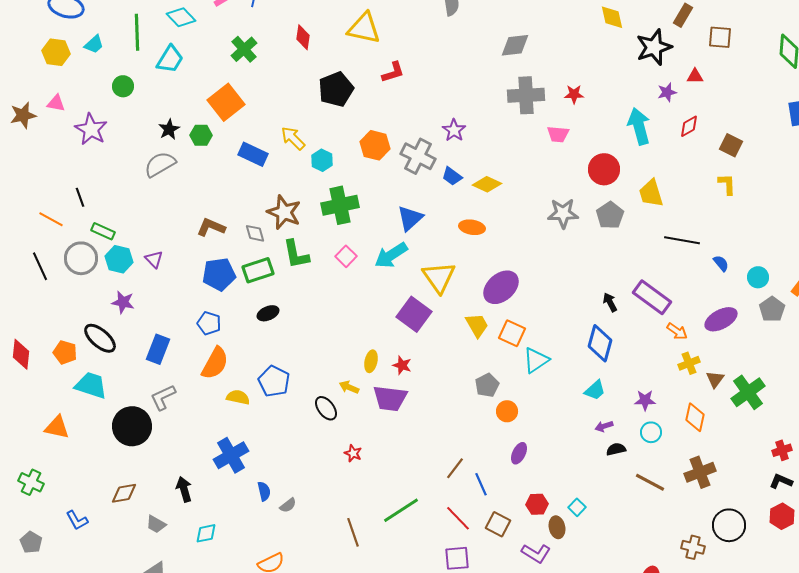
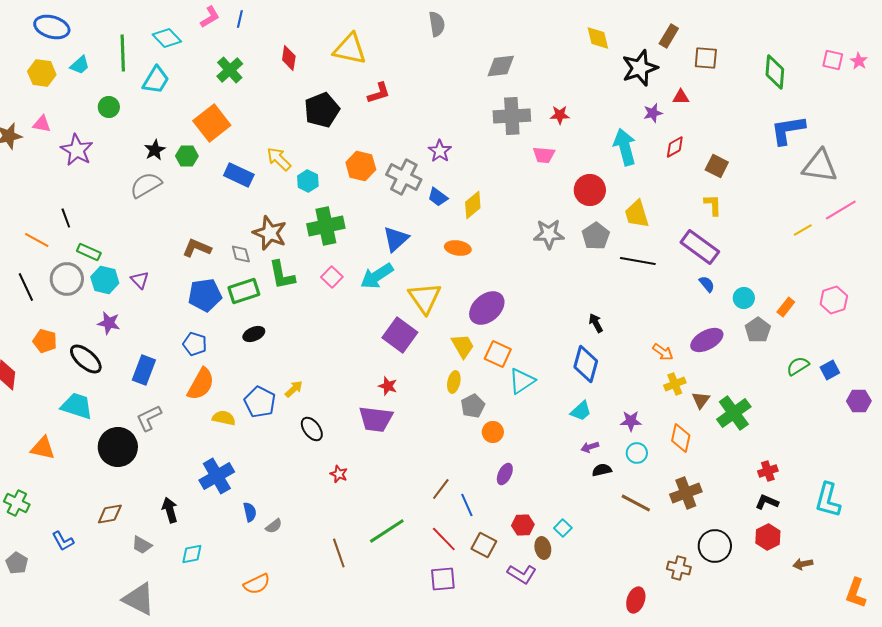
yellow diamond: (487, 184) -> (473, 205), turned -64
black line: (682, 240) -> (638, 261), moved
purple rectangle: (652, 297) -> (700, 247), moved
orange pentagon: (65, 352) -> (45, 341), moved
yellow ellipse: (371, 361) -> (454, 382), moved
yellow arrow: (349, 387) -> (294, 389), moved, turned 114

